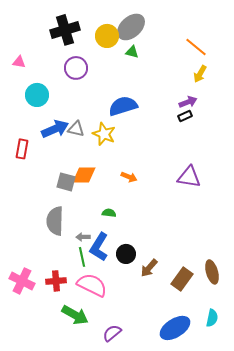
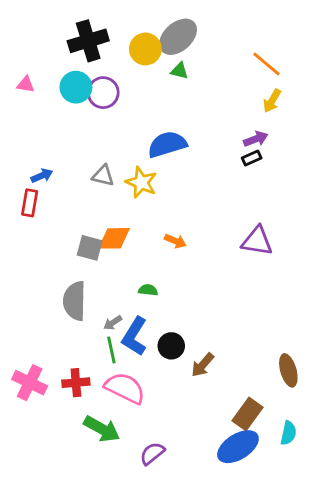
cyan circle: (37, 95) -> (76, 87), moved
blue arrow: (55, 129) -> (42, 176), moved, size x0.6
gray arrow: (83, 237) -> (113, 323), turned -32
brown rectangle: (182, 279) -> (248, 414), moved

